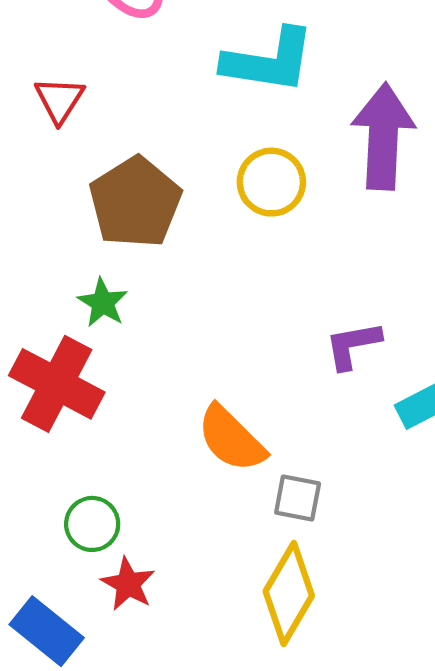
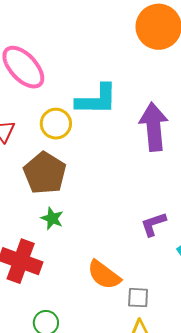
yellow circle: (271, 182) -> (56, 124), moved
green star: (103, 303) -> (52, 218), moved

